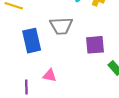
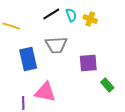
pink triangle: (50, 75) -> (45, 92), size x1.6

